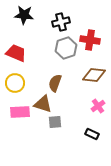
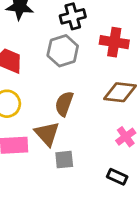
gray hexagon: (66, 48) -> (63, 51), moved
brown triangle: (43, 104) -> (47, 134), turned 30

